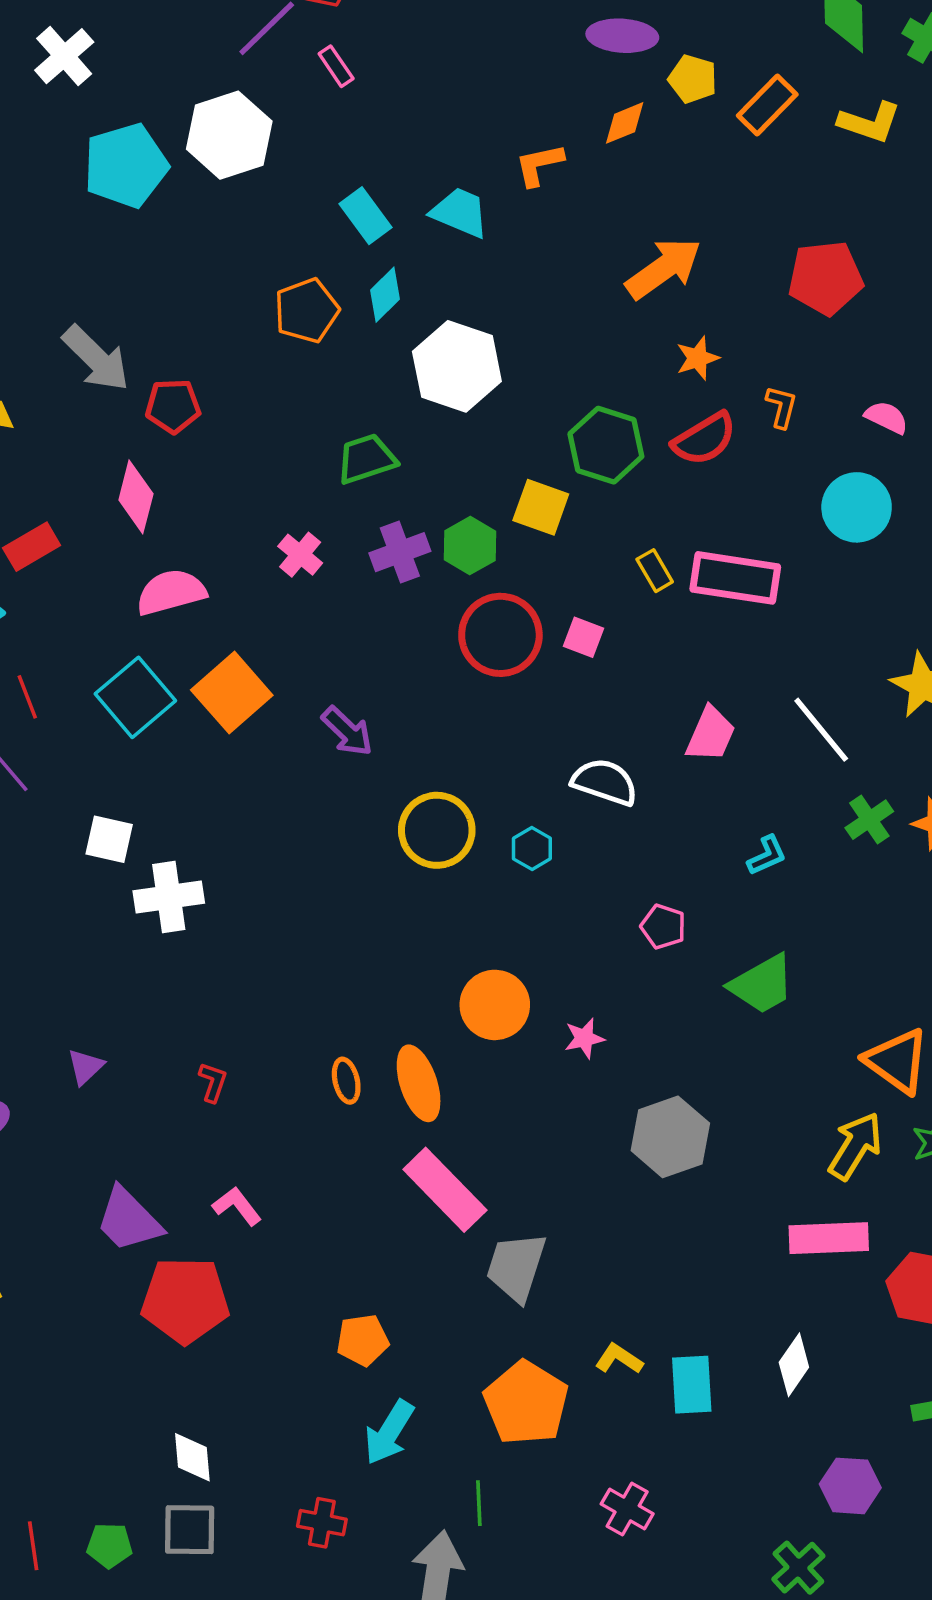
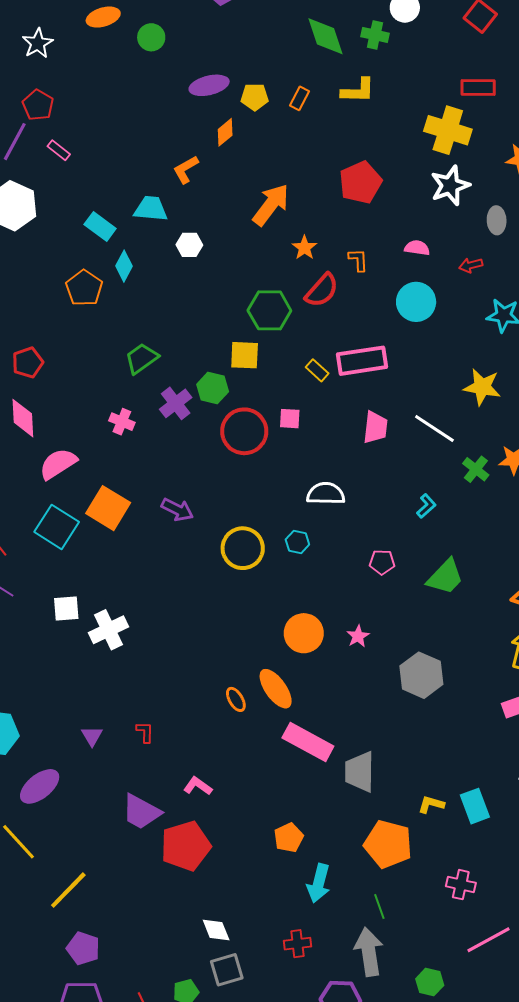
orange rectangle: (767, 105) -> (300, 98), size x0.7
white hexagon: (457, 366) -> (189, 245), moved, size x0.5
pink trapezoid: (711, 734) -> (375, 427), moved
red L-shape: (213, 1082) -> (145, 732), moved

